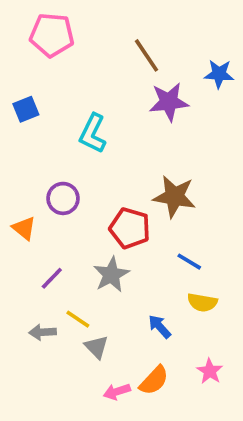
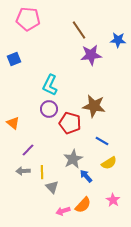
cyan L-shape: (93, 133) -> (50, 85), moved
purple circle: (63, 198) -> (49, 109), moved
gray star: (111, 275) -> (73, 159), moved
yellow semicircle: (202, 302) -> (109, 163), turned -42
yellow line: (78, 319) -> (42, 172), turned 56
gray arrow: (43, 332) -> (23, 171), moved

